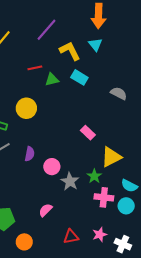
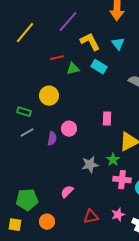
cyan triangle: (95, 45) -> (118, 44), moved
pink rectangle: (88, 133) -> (107, 119), turned 48
pink circle: (52, 167) -> (69, 129), moved
gray star: (70, 181) -> (90, 165), turned 30

